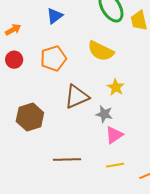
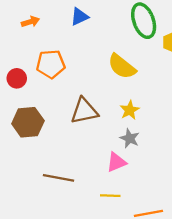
orange pentagon: (53, 58) -> (51, 64), moved
red circle: (14, 60) -> (17, 78), moved
gray star: (104, 114) -> (130, 138), moved

